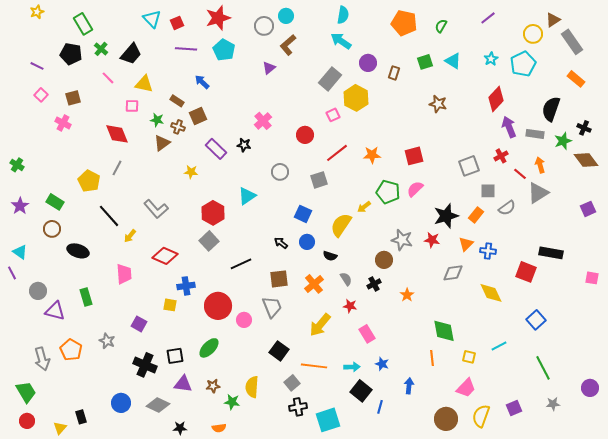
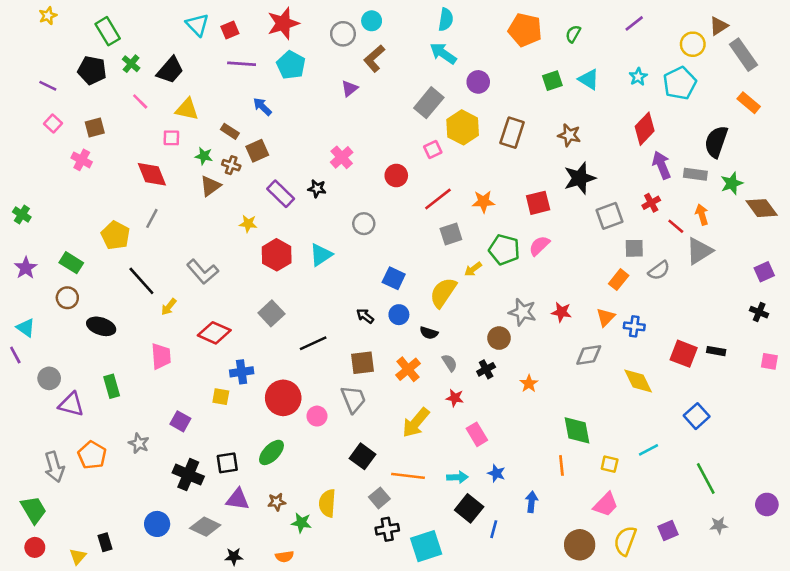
brown rectangle: (394, 73) -> (512, 133), moved, size x1.6
black cross: (584, 128) -> (759, 312), moved
gray square: (319, 180) -> (451, 234), moved
red hexagon: (213, 213) -> (277, 255), moved
black star: (446, 216) -> (580, 178), moved
black rectangle: (551, 253) -> (716, 351), moved, size x0.6

